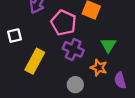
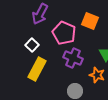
white square: (14, 36) -> (32, 45), moved, turned -32

